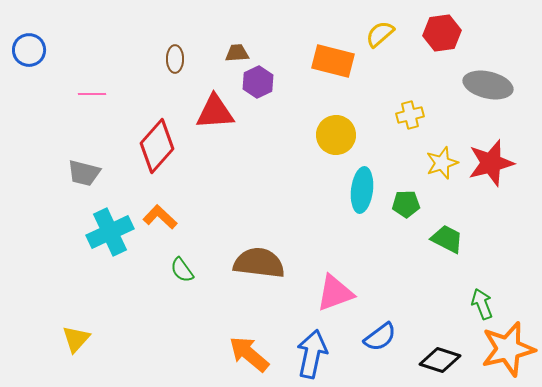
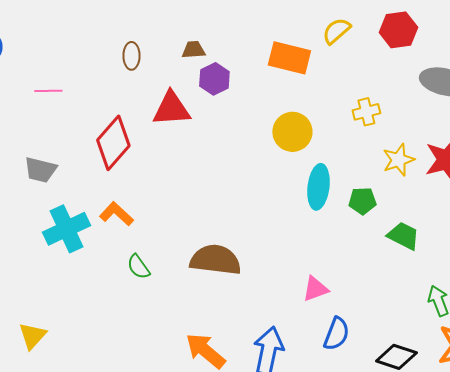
pink triangle: (335, 293) -> (315, 289), moved, size x0.7
blue semicircle: (380, 337) -> (336, 334), turned -32

